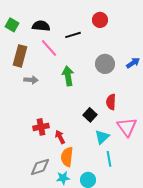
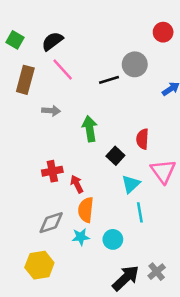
red circle: (100, 20) -> (163, 32), moved
black semicircle: (41, 26) -> (52, 41), turned -42
black line: (73, 35) -> (109, 80), moved
gray circle: (105, 64) -> (135, 64), moved
green arrow: (68, 76) -> (90, 129), moved
gray arrow: (31, 80) -> (51, 111), moved

